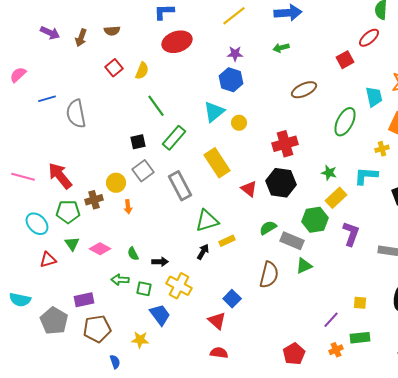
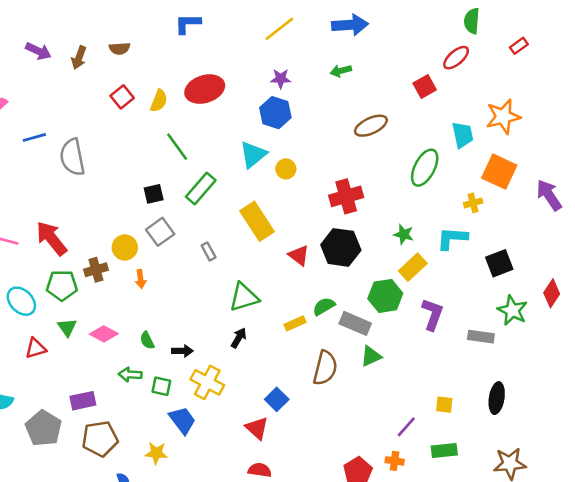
red ellipse: (177, 42) -> (205, 89), moved
gray rectangle: (180, 186) -> (209, 251), size x0.5
yellow rectangle: (227, 241) -> (295, 323), moved
orange cross: (336, 350) -> (395, 461), moved, turned 32

